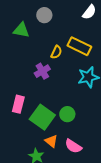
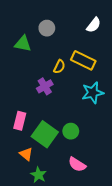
orange triangle: (51, 141) -> (26, 154), moved

